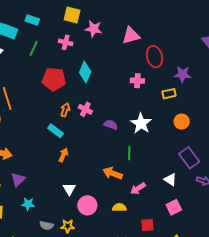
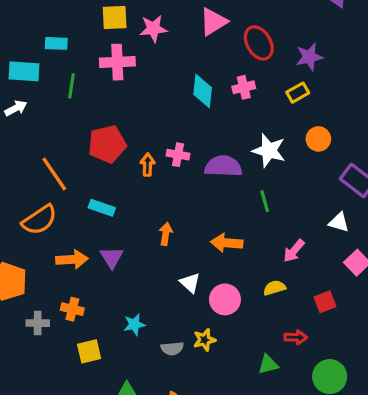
pink cross: (66, 42) -> (117, 62), size x1.5
cyan diamond: (85, 72) -> (203, 91), moved
red pentagon: (54, 79) -> (107, 144), moved
orange circle: (182, 122) -> (318, 139), moved
purple semicircle: (111, 125) -> (223, 166), size x1.6
cyan rectangle: (55, 131) -> (102, 208), moved
orange arrow: (113, 173) -> (227, 243), moved
purple triangle: (18, 179) -> (112, 257), moved

